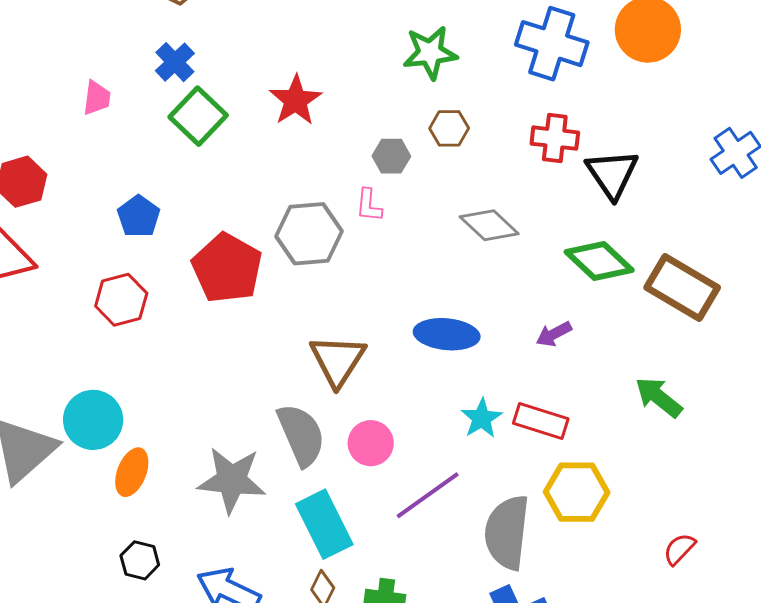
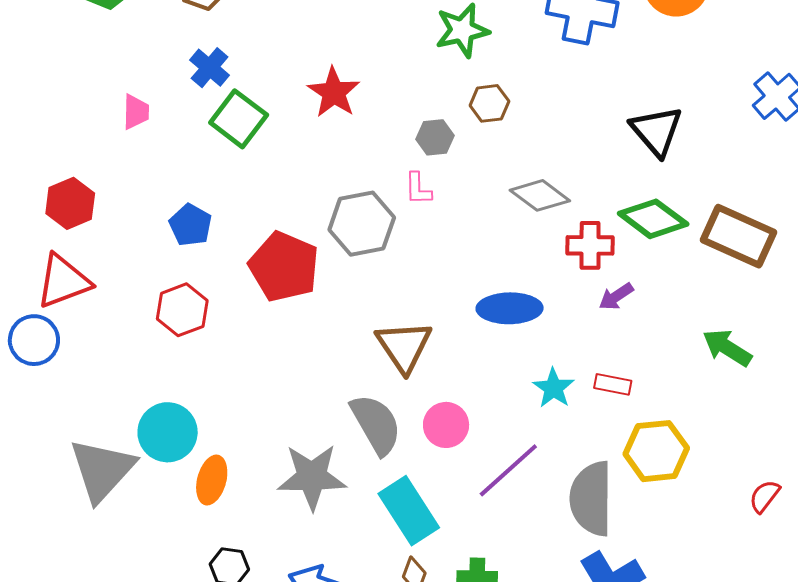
red cross: (555, 138) -> (590, 245), moved
red rectangle: (541, 421) -> (613, 384), size x0.7

